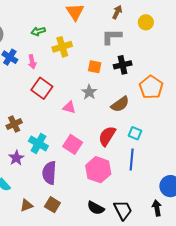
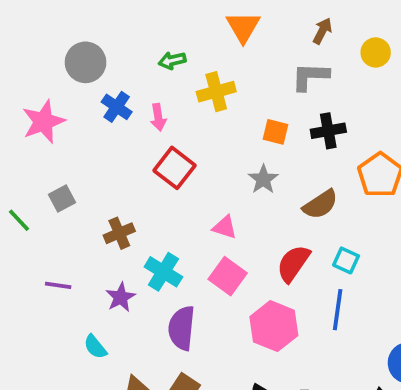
pink triangle: (69, 107) -> (225, 227), moved

